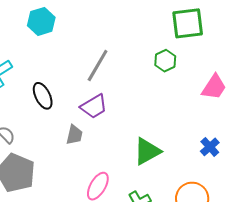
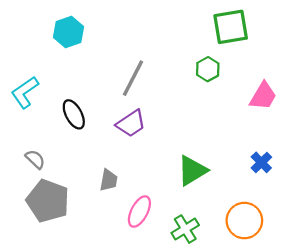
gray trapezoid: (74, 135) -> (109, 180), moved

